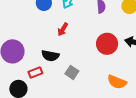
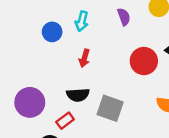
gray square: (72, 72) -> (110, 108), size x1.5

